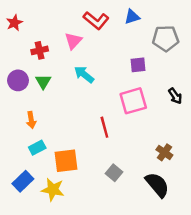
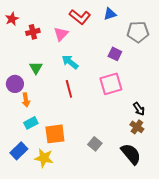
red cross: (40, 50) -> (33, 32), moved
purple square: (138, 65) -> (115, 54), turned 32
purple circle: (18, 80) -> (15, 84), moved
black arrow: (175, 96) -> (139, 109), moved
red line: (104, 127) -> (69, 89), moved

